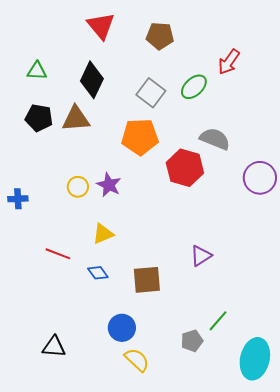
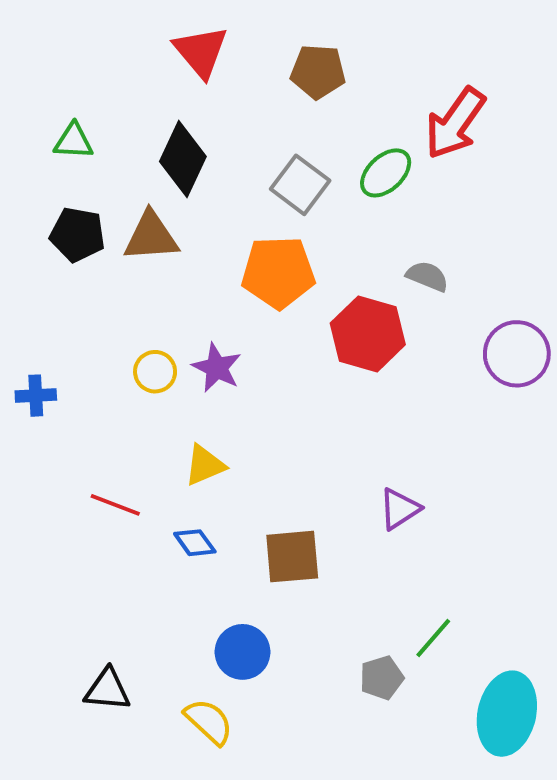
red arrow: (229, 62) -> (455, 123), size x1.4
gray semicircle: (215, 139) -> (427, 276), size x0.7
yellow semicircle: (137, 360) -> (209, 722), moved

